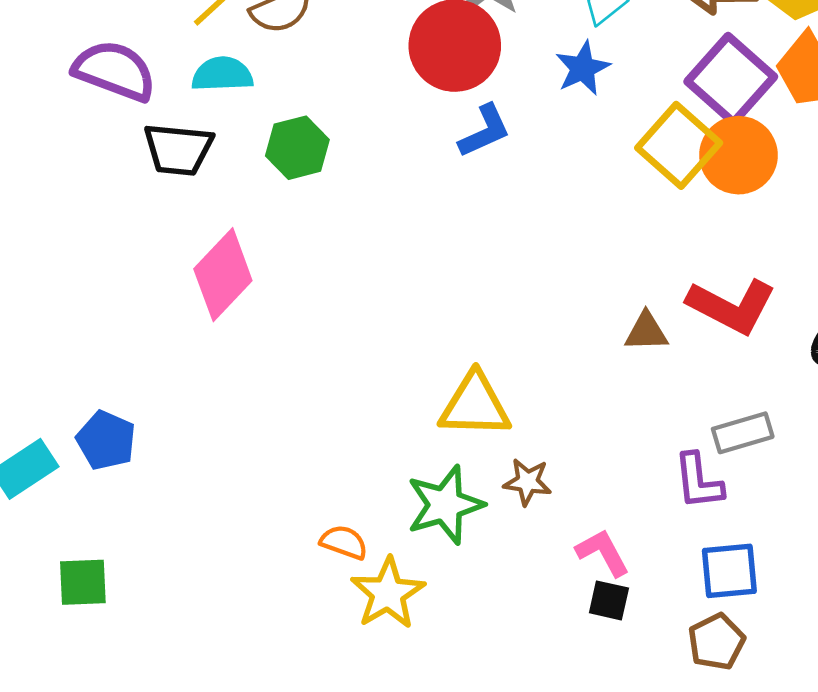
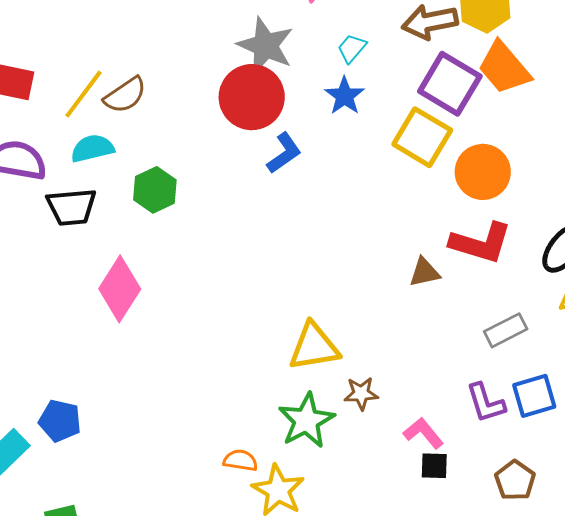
orange circle: (738, 155) -> (483, 172), moved
purple L-shape: (698, 481) -> (486, 403), moved
blue square: (729, 571) -> (534, 396), moved

